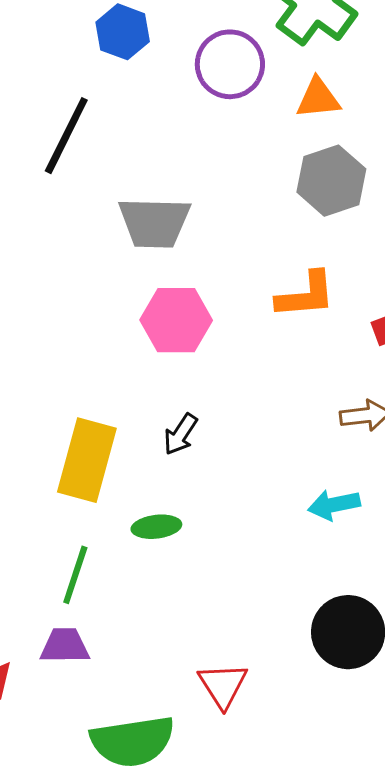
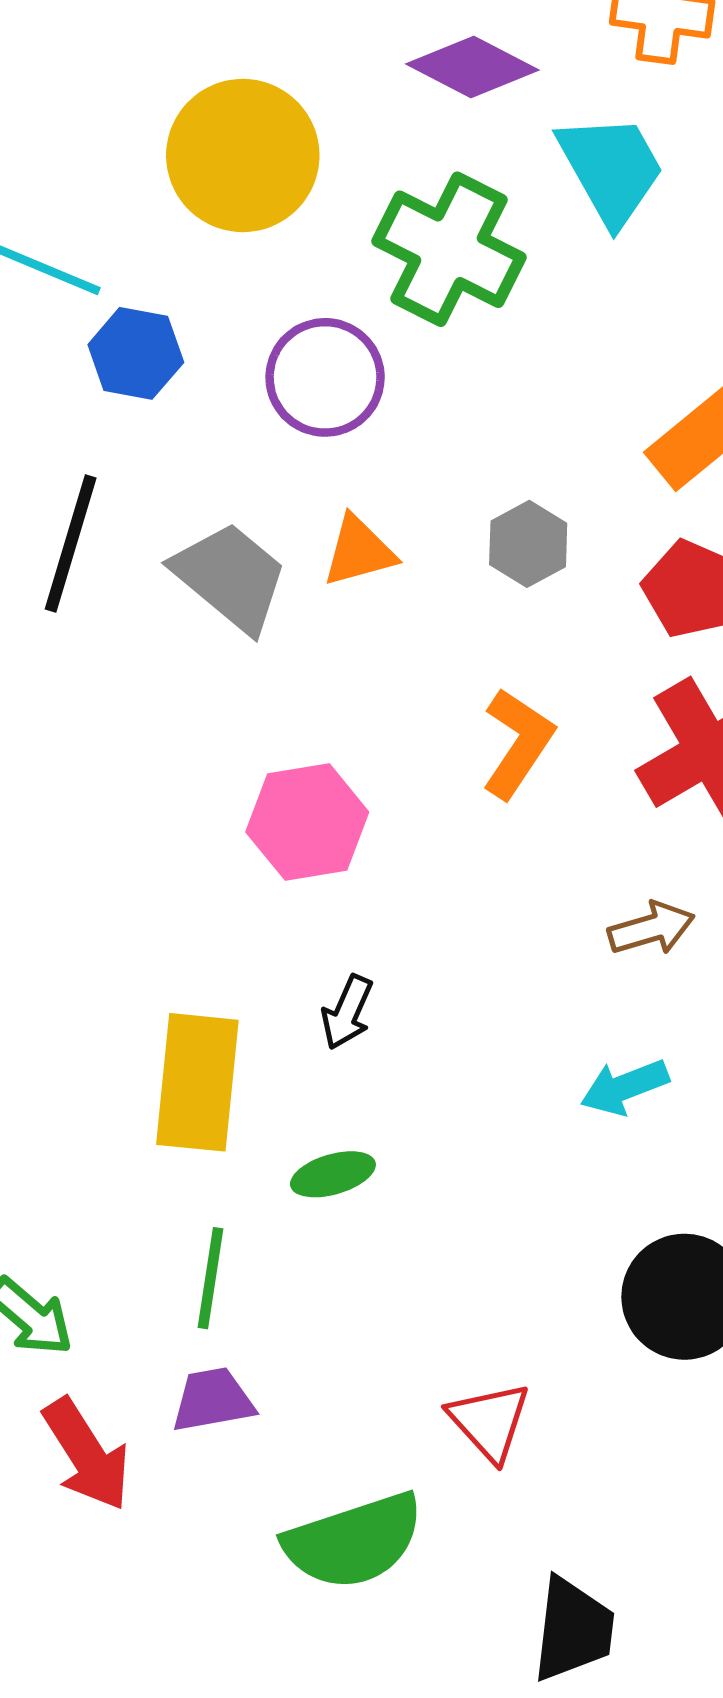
orange triangle: (318, 98) -> (359, 551), moved
gray hexagon: (331, 181) -> (528, 544), size x0.7
gray trapezoid: (154, 223) -> (230, 577), moved, turned -132
orange L-shape: (306, 295) -> (518, 743), turned -42

